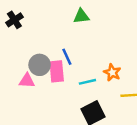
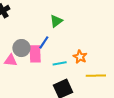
green triangle: (81, 16) -> (56, 21), moved, turned -32
blue line: (67, 57) -> (44, 42), turned 56

